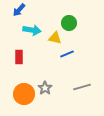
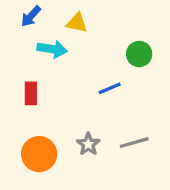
green circle: (69, 23) -> (139, 54), moved
yellow triangle: (55, 38) -> (77, 23), moved
gray star: (45, 88) -> (88, 144), moved

